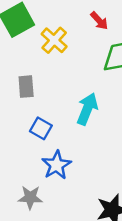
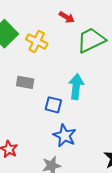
gray rectangle: (26, 87) -> (25, 82), turned -60
blue square: (41, 128) -> (53, 105), moved

